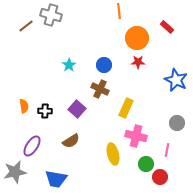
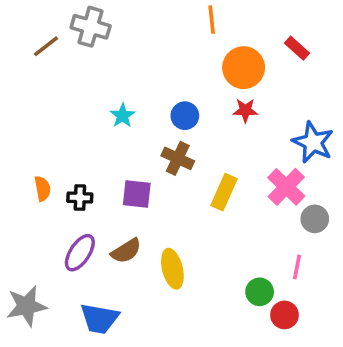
purple square: (77, 109) -> (137, 194), turned -36
pink cross: (136, 136) -> (286, 187), moved, turned 30
purple ellipse: (32, 146) -> (80, 253), moved
yellow ellipse: (113, 154) -> (172, 269), moved

